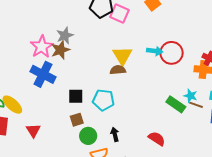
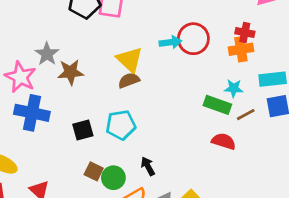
brown star: (60, 50) -> (71, 72), moved, turned 30
brown line: (196, 105) -> (246, 115), moved, turned -32
brown square: (77, 120) -> (94, 171), moved, turned -32
red semicircle: (157, 139) -> (224, 141), moved

